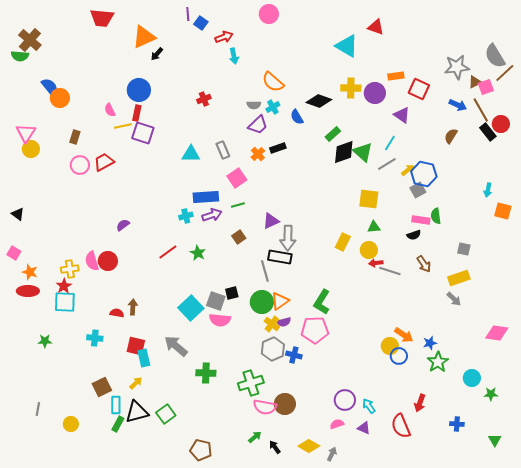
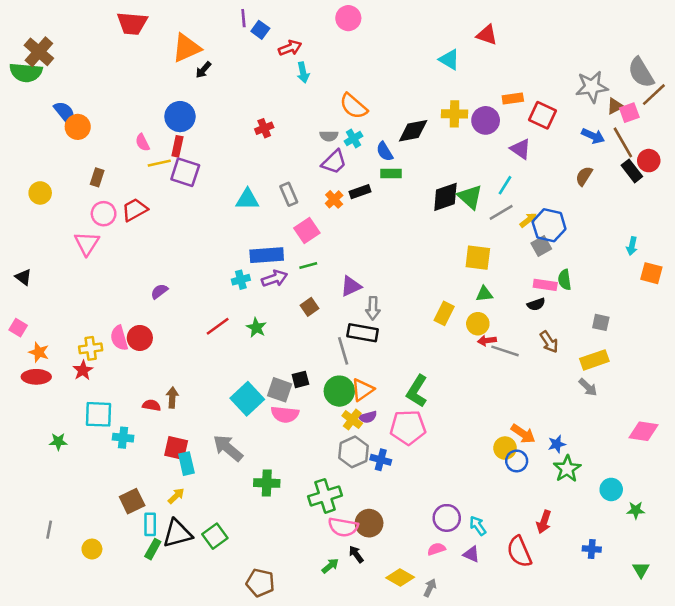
cyan triangle: (347, 46) -> (449, 60), size x0.7
green semicircle: (20, 56) -> (26, 73), size x1.4
black diamond: (319, 101) -> (413, 131), turned -30
pink triangle: (26, 133) -> (87, 243), moved
green rectangle: (333, 134) -> (391, 174), moved, turned 42
gray arrow: (288, 238) -> (373, 308), size x0.7
cyan square: (65, 302) -> (98, 414), moved
black arrow: (275, 447) -> (356, 554), moved

